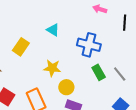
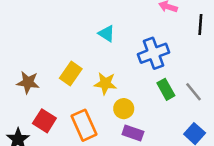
blue cross: (89, 45) -> (153, 53), turned -35
yellow rectangle: (21, 47) -> (71, 73), moved

